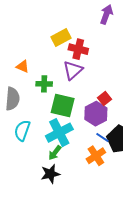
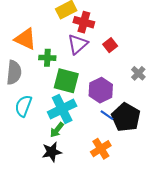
orange triangle: (23, 66) -> (25, 39), size x1.6
red square: (105, 98) -> (110, 45), moved
orange cross: (96, 156) -> (101, 149), moved

